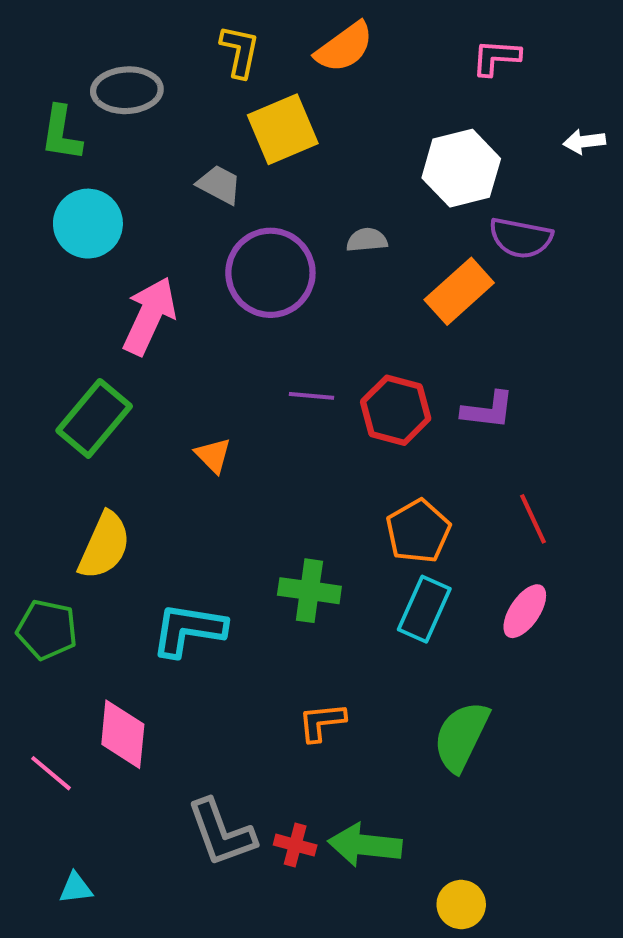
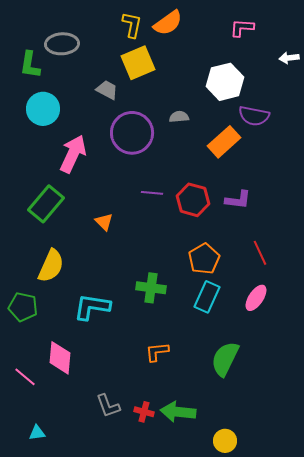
yellow L-shape: (240, 51) -> (132, 25), moved
white arrow: (584, 142) -> (289, 58), moved
gray L-shape: (221, 833) -> (108, 406), size x0.7

